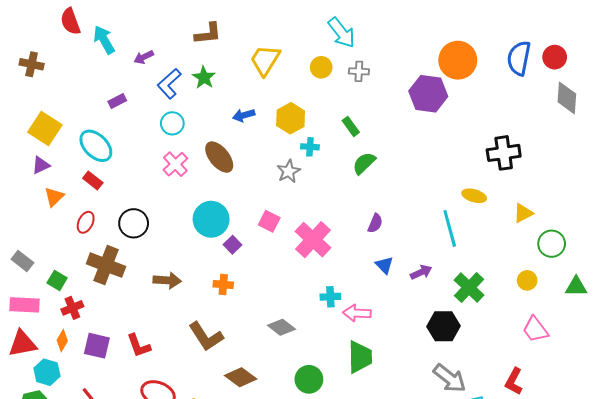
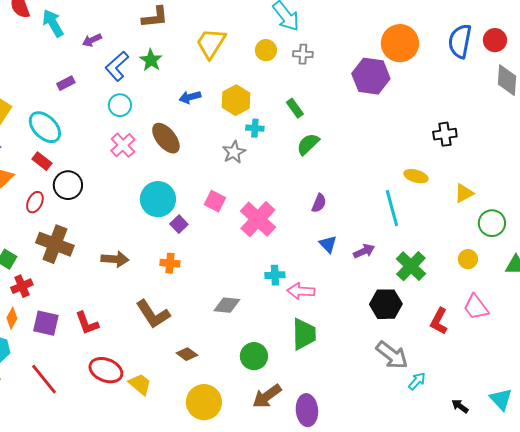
black cross: (504, 153) -> (445, 134), size x0.7
black circle: (134, 223) -> (68, 185), moved
gray diamond: (281, 327) -> (227, 305), turned -32
brown diamond: (241, 377) -> (187, 354), size x0.7
red L-shape: (514, 381) -> (439, 321), moved

